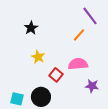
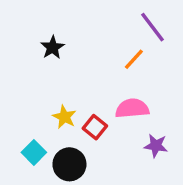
yellow star: (38, 57) -> (64, 117), moved
cyan square: (17, 99) -> (34, 152), moved, turned 32

